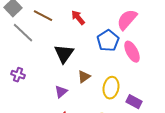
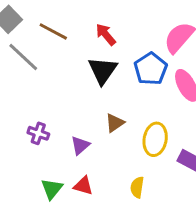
black triangle: (64, 54) -> (103, 70), moved
purple cross: (18, 75) -> (38, 133), moved

